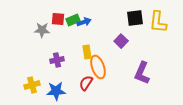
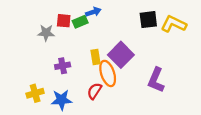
blue arrow: (84, 22) -> (93, 12), moved
yellow L-shape: (158, 22) -> (174, 24), turned 110
purple square: (121, 41) -> (121, 55), moved, size x1.6

